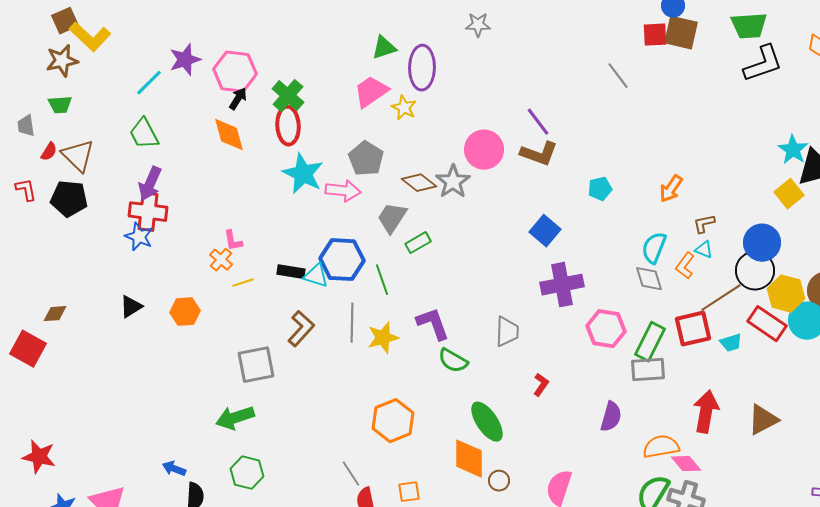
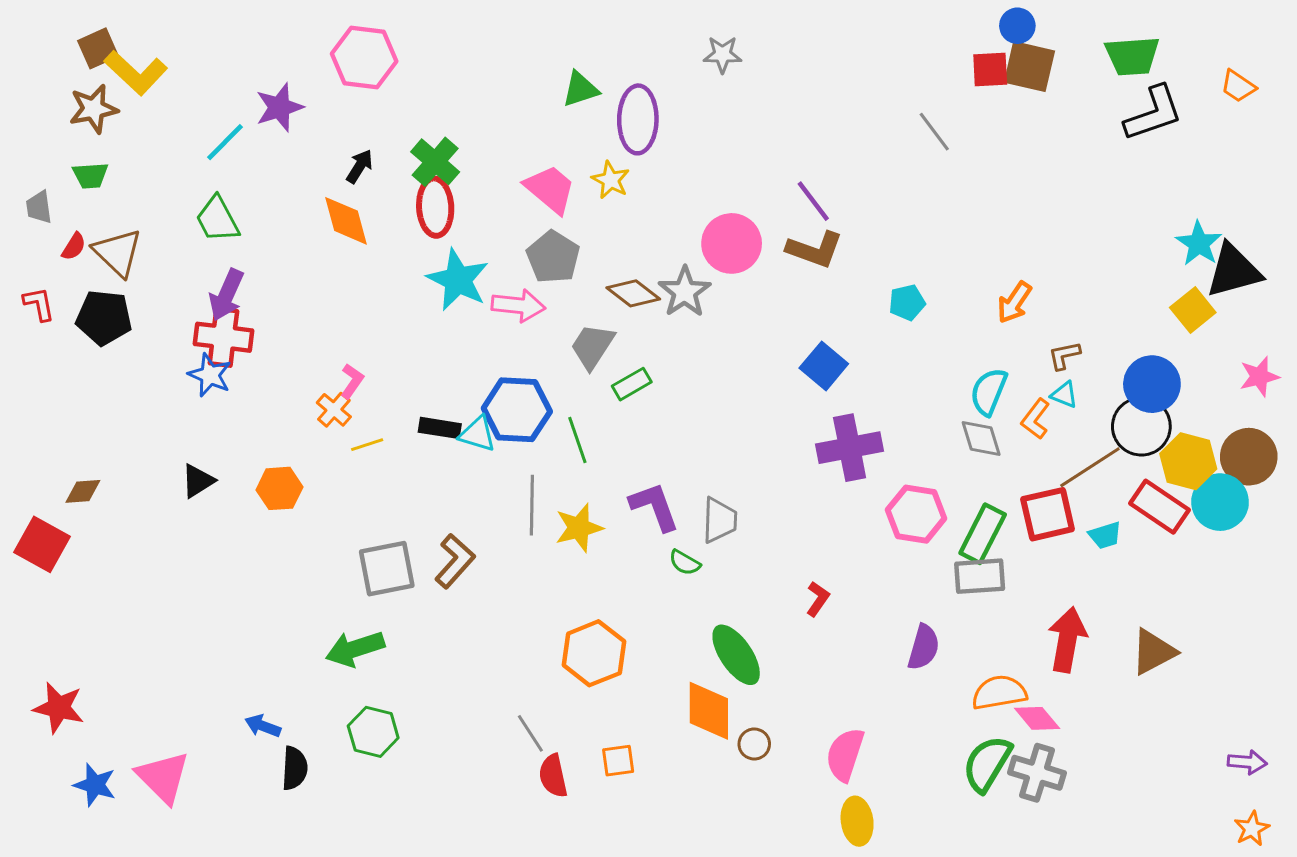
pink hexagon: (235, 72) -> (364, 57), moved
pink trapezoid: (371, 92) -> (550, 189), moved, turned 75
pink L-shape: (233, 241) -> (352, 381), turned -135
brown L-shape: (301, 329) -> (455, 561), moved
gray trapezoid: (507, 332) -> (719, 520), moved
green semicircle: (453, 361) -> (685, 563), size x0.7

